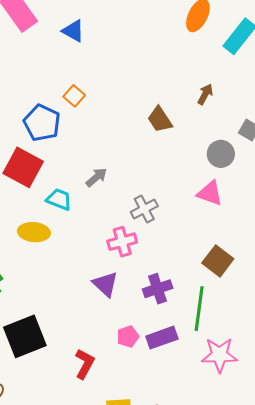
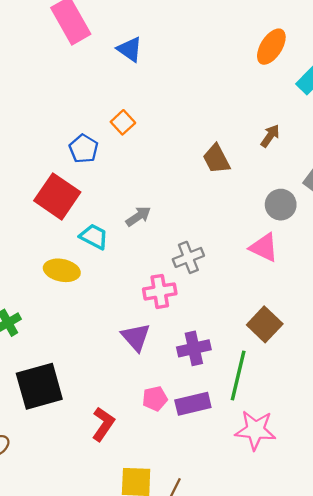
blue pentagon: (42, 123) -> (84, 149), size x0.7

